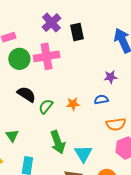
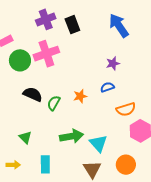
purple cross: (51, 23) -> (46, 19), turned 30
green arrow: (58, 142) -> (71, 136), turned -70

